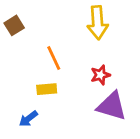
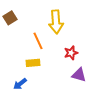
yellow arrow: (98, 23) -> (56, 22), moved
purple triangle: (112, 106) -> (79, 75), size x0.7

